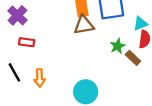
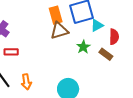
cyan triangle: (140, 23) -> (97, 25), moved
green star: (118, 46) -> (83, 47), moved

